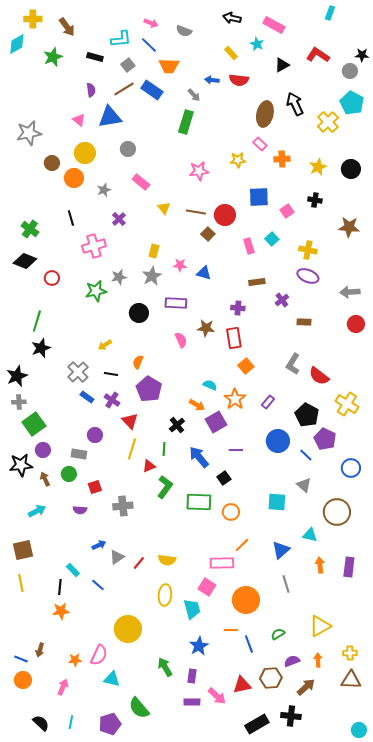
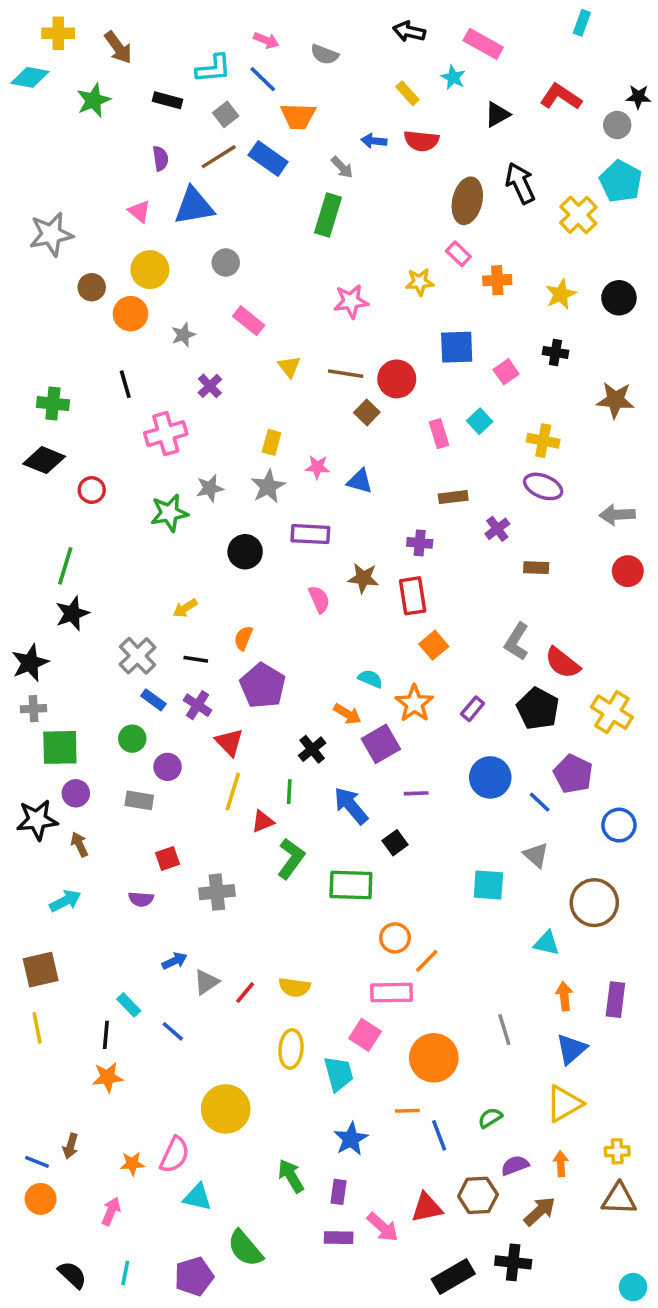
cyan diamond: (17, 44) -> (30, 77), turned 40
green cross: (30, 229) -> (53, 404), turned -30
black pentagon: (307, 415) -> (538, 709), moved
green square: (34, 424) -> (60, 747), turned 35
green circle: (69, 474) -> (132, 739), moved
orange circle: (231, 512) -> (395, 938), moved
blue triangle: (281, 550) -> (571, 1049), moved

